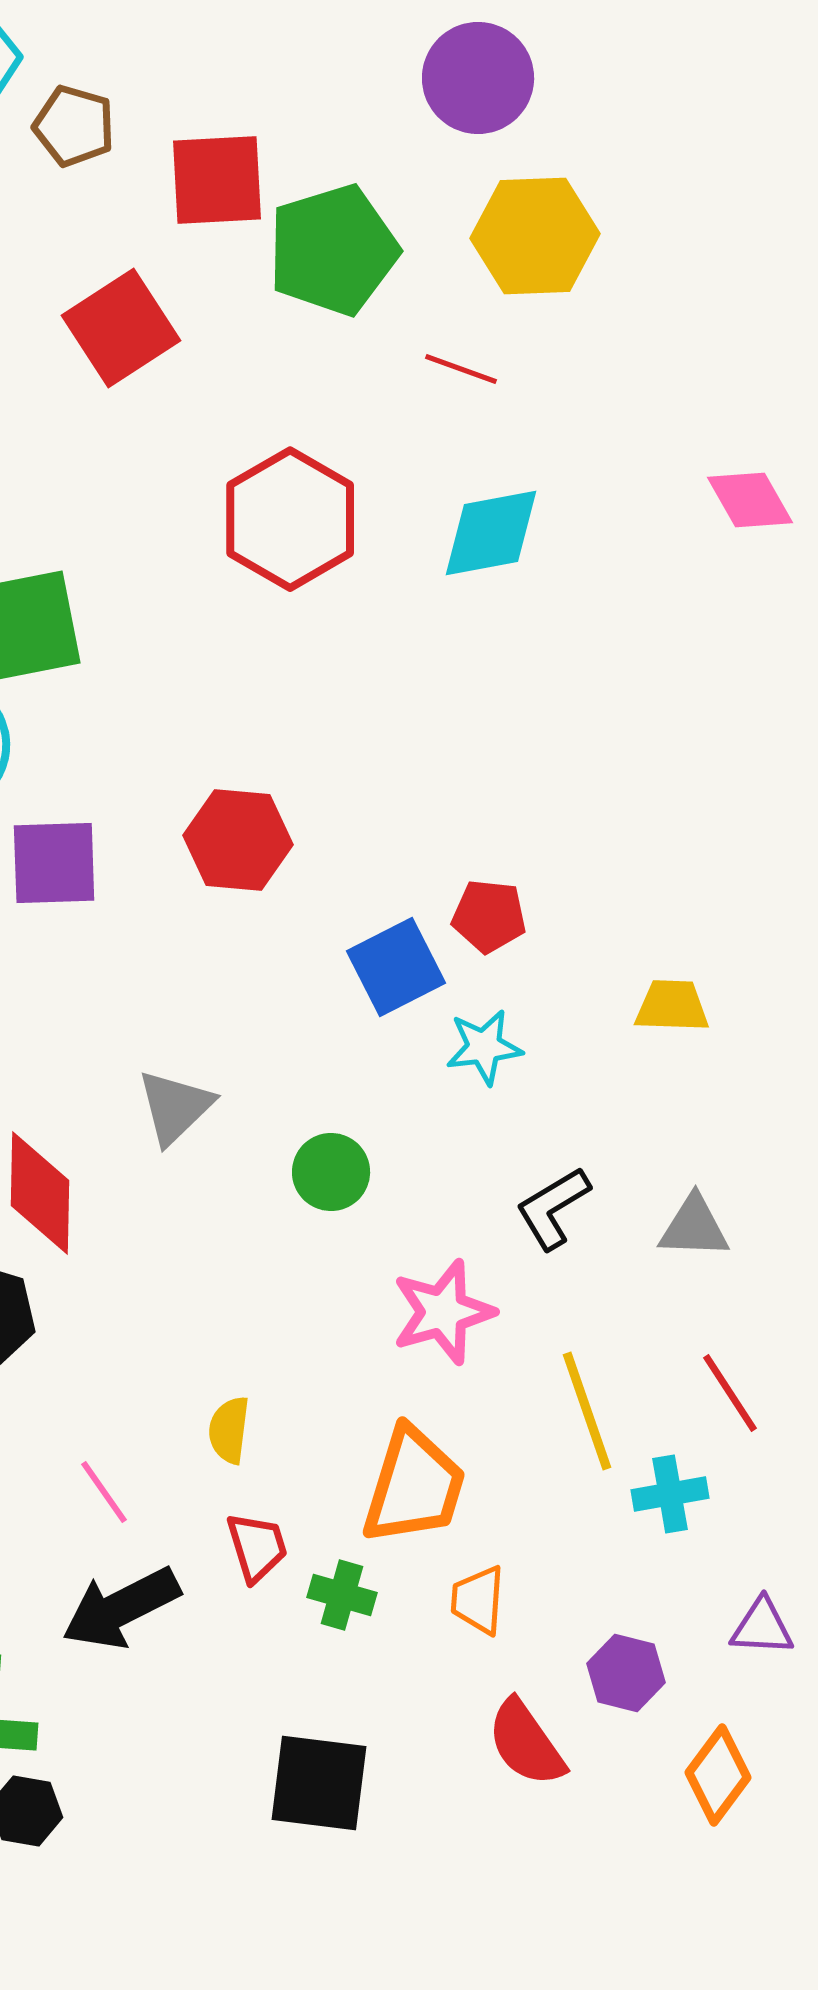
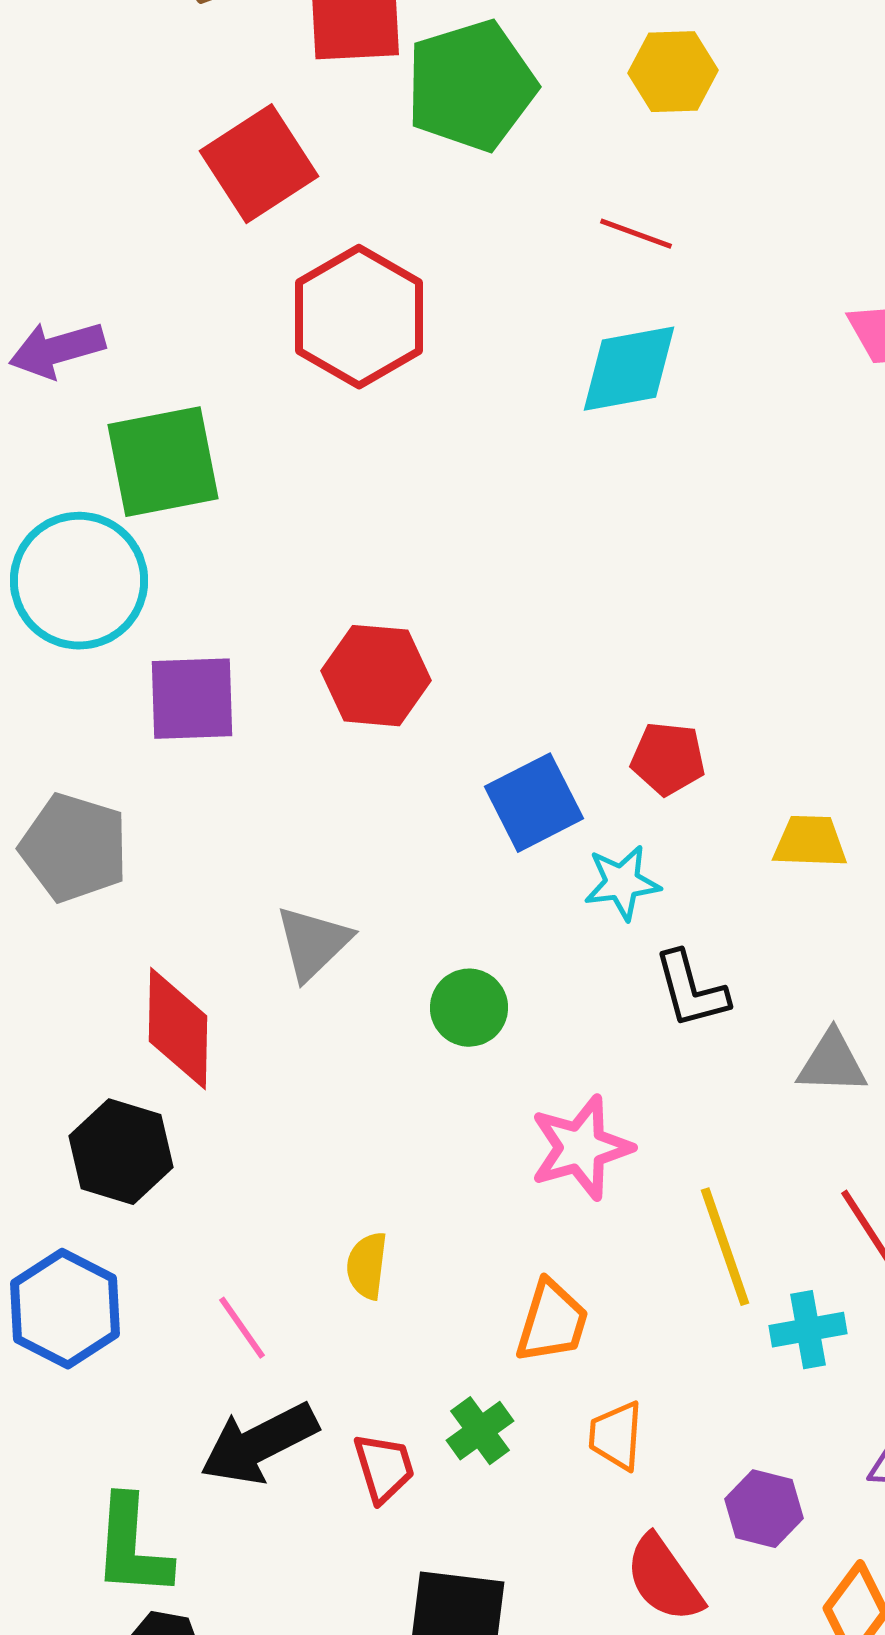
yellow hexagon: (535, 236) -> (673, 72), size x0.7
red line: (461, 369) -> (636, 234), moved
red hexagon: (290, 519) -> (359, 317), moved
red pentagon: (489, 916) -> (668, 759), moved
black L-shape: (553, 1208) -> (691, 990), moved, turned -74
orange trapezoid: (414, 1486) -> (552, 1322), size x0.7
red trapezoid: (257, 1547) -> (384, 1468), moved
green cross: (342, 1595) -> (480, 1431), turned 38

